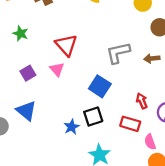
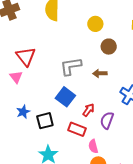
blue square: (100, 86) -> (65, 97), moved
red arrow: (142, 101) -> (88, 110), turned 56
blue star: (72, 127) -> (23, 112), moved

